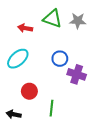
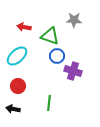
green triangle: (52, 19) -> (50, 36), moved
red circle: (29, 91) -> (18, 86), moved

